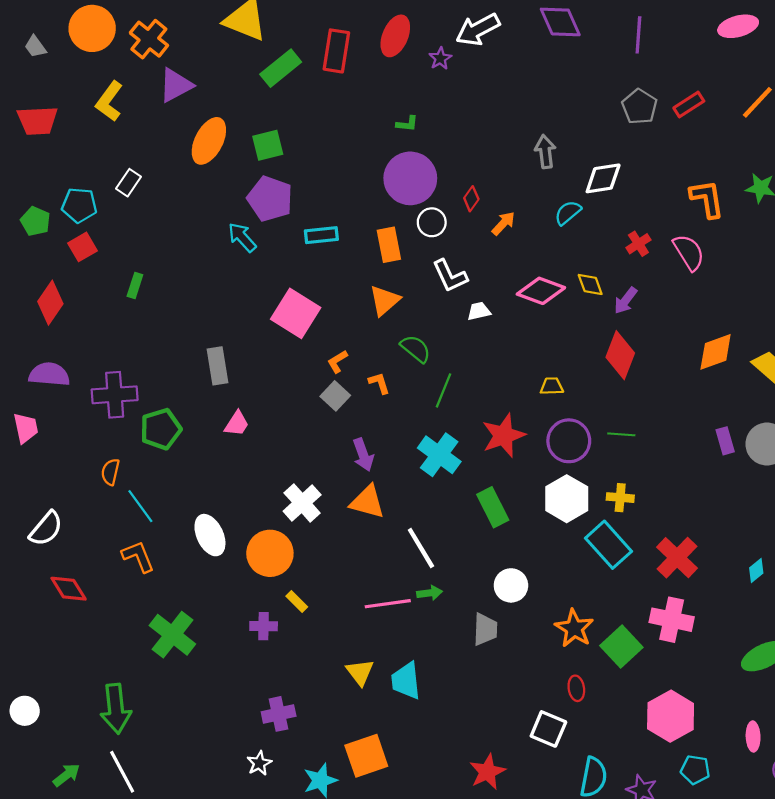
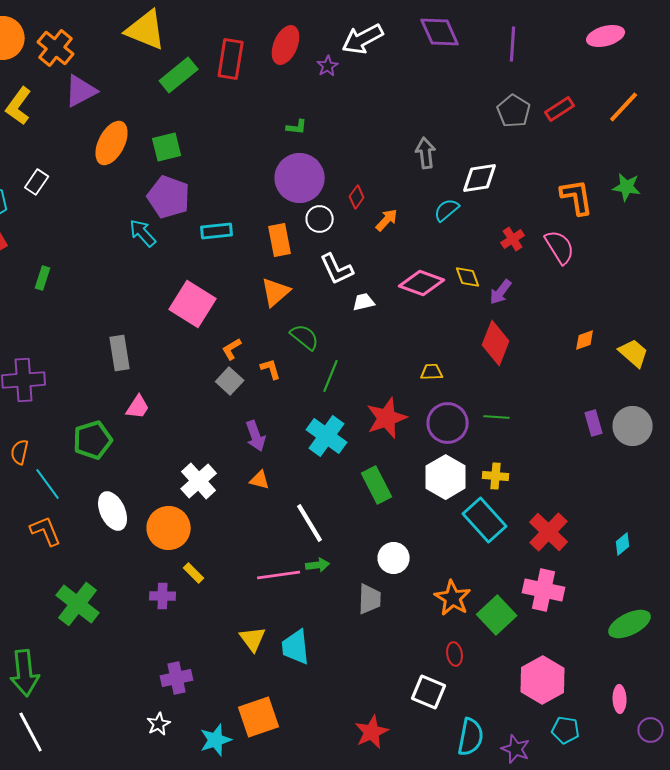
orange diamond: (716, 352) -> (585, 340), size x0.6
green pentagon: (161, 429) -> (93, 440), moved
orange triangle: (367, 502) -> (260, 480), size x0.6

